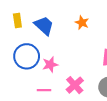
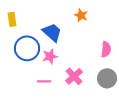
yellow rectangle: (17, 20) -> (12, 19), moved
blue trapezoid: (44, 26) -> (52, 32), moved

